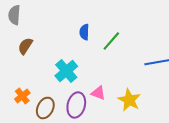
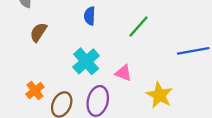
blue semicircle: (84, 32) -> (90, 16), moved
pink triangle: (98, 93) -> (123, 73), moved

